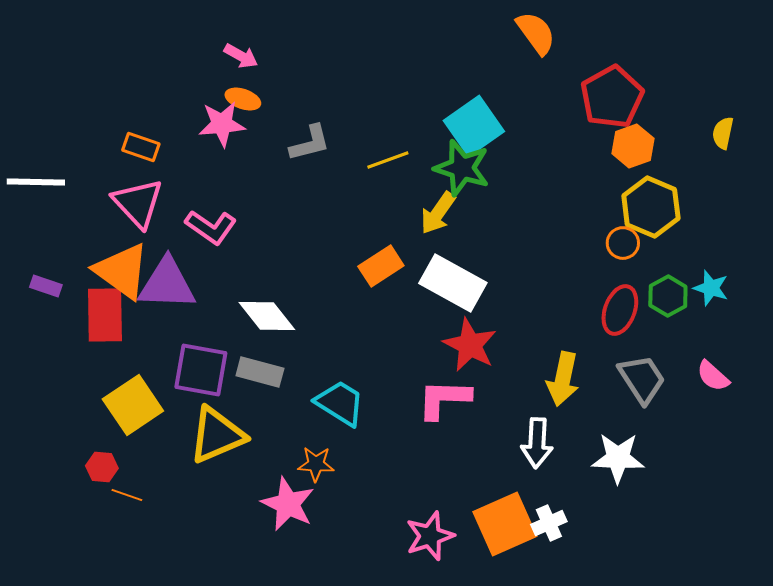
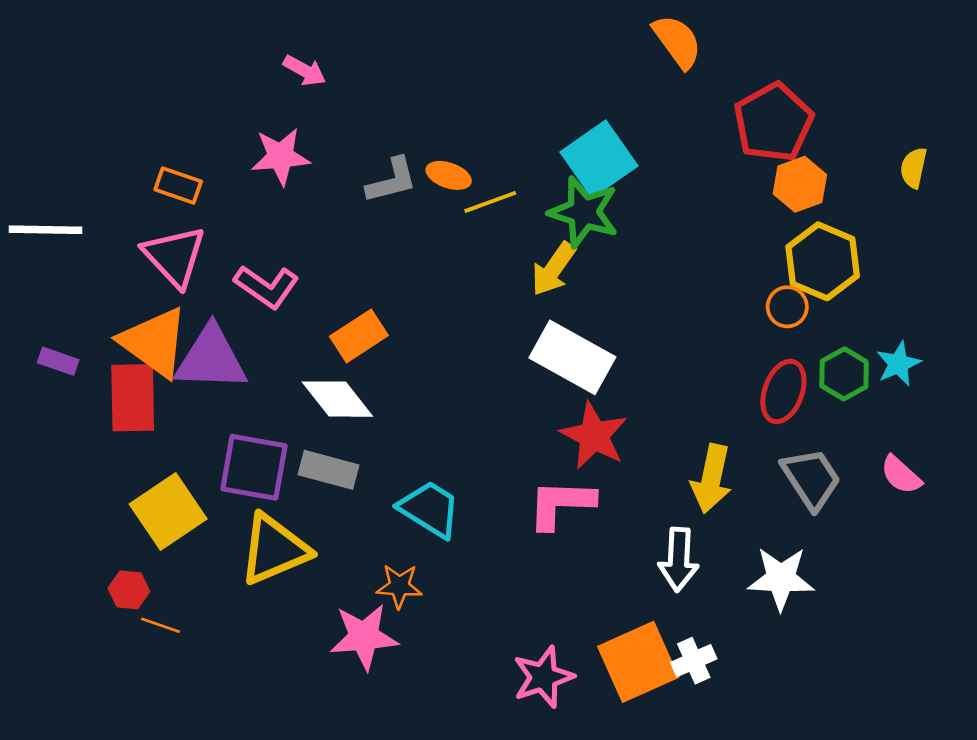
orange ellipse: (243, 99) -> (449, 175), moved
orange rectangle: (381, 266) -> (359, 336), moved
cyan star: (711, 288) -> (898, 364), turned 30
pink star: (288, 504) -> (364, 637), turned -30

